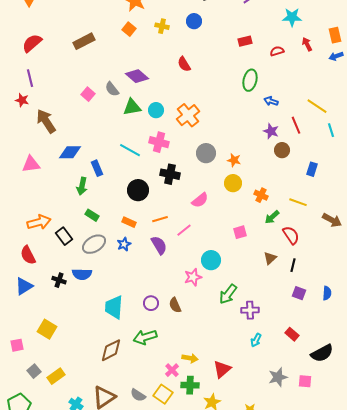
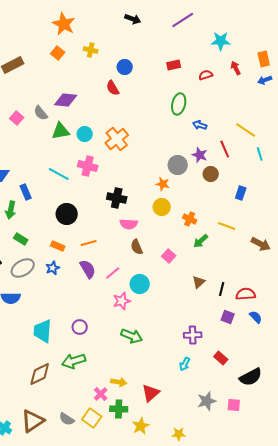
blue circle: (194, 21) -> (125, 67), moved
purple diamond: (137, 76) -> (66, 100), turned -35
gray circle: (206, 153) -> (178, 165), moved
black cross: (170, 174) -> (117, 198), moved
pink semicircle: (200, 200) -> (129, 224), turned 42
pink line: (184, 230) -> (113, 273), moved
pink square: (240, 232) -> (169, 256), turned -32
red semicircle: (291, 235) -> (246, 294), moved, turned -60
blue semicircle: (327, 293) -> (256, 317), turned -48
green arrow: (228, 294) -> (132, 336), moved, turned -105
brown semicircle: (175, 305) -> (137, 247), moved
purple cross: (250, 310) -> (193, 335), moved

